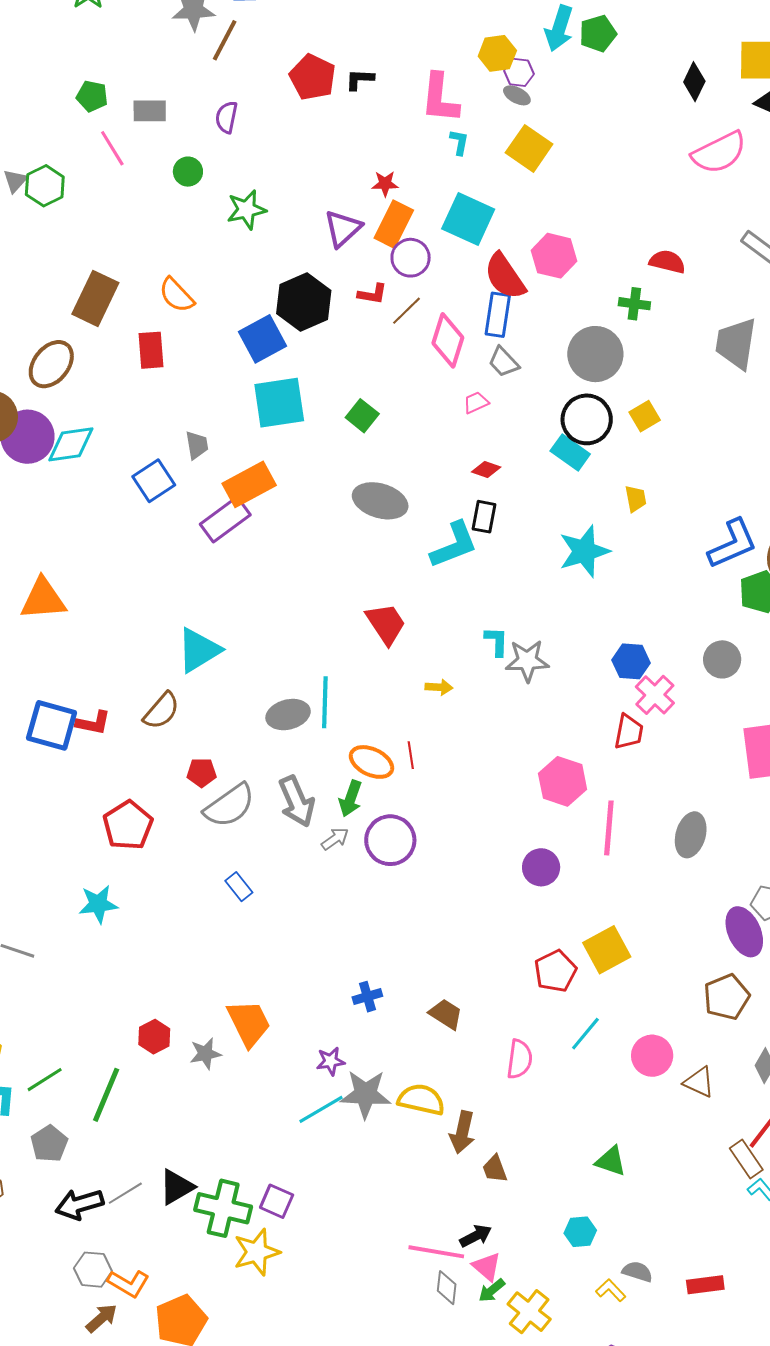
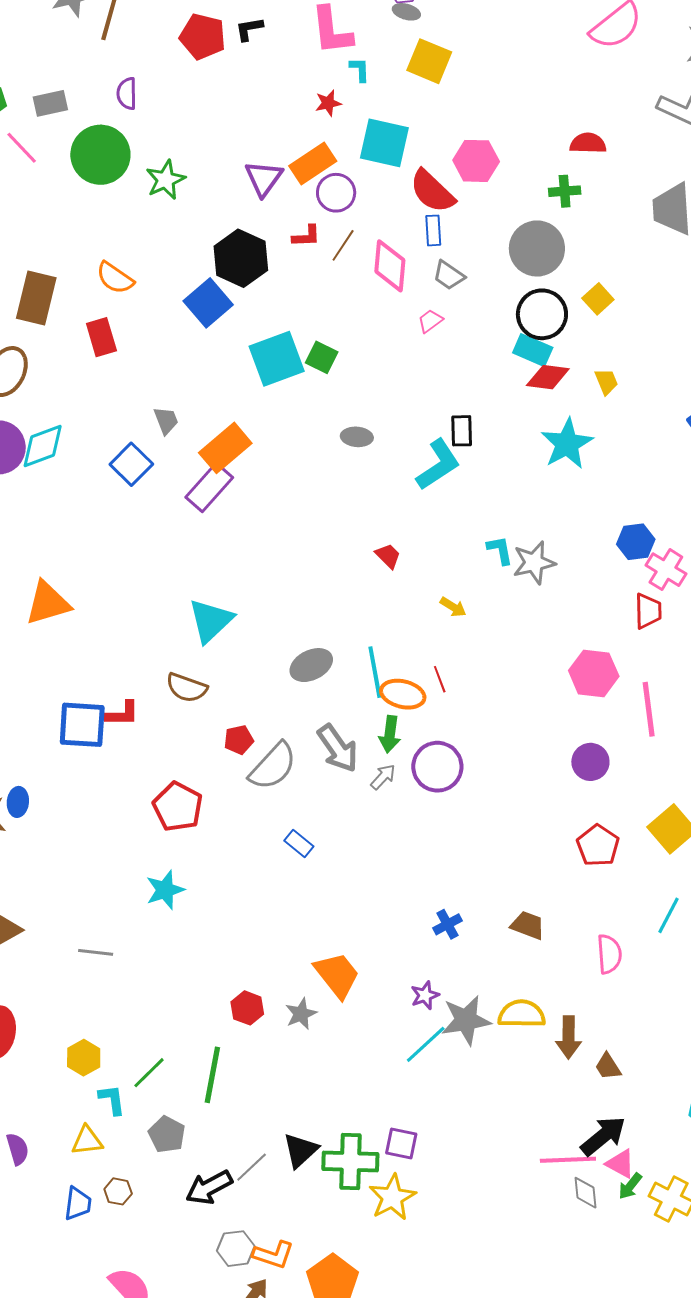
green circle: (188, 172) -> (100, 155), size x2.0
red star: (385, 184) -> (328, 103), moved
orange rectangle: (394, 224) -> (313, 163), turned 42
blue rectangle: (498, 315) -> (433, 230), size x0.7
cyan square: (279, 403) -> (277, 359), moved
red diamond: (486, 470) -> (548, 377), moved, size x1.5
gray ellipse: (380, 501) -> (357, 437), size x0.6
red trapezoid: (386, 624) -> (388, 556), size x0.6
yellow arrow: (439, 687) -> (453, 607), turned 40
cyan line: (325, 702) -> (375, 672), moved
brown semicircle: (161, 711) -> (187, 688), turned 81
red pentagon: (555, 971) -> (598, 846), moved
black arrow: (476, 1236) -> (603, 1136), size x1.5

